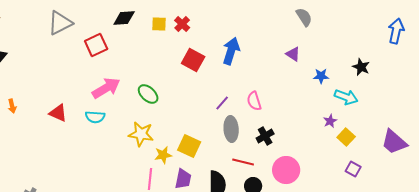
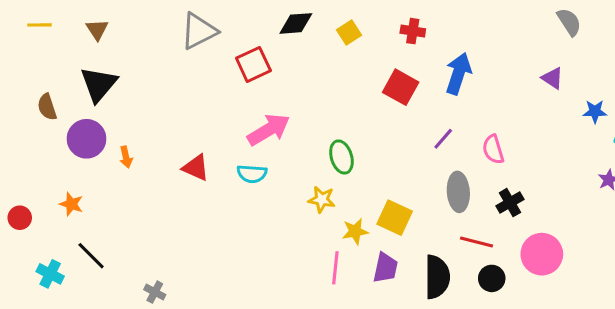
yellow square: (159, 24) -> (349, 33), turned -35
red cross: (182, 24) -> (413, 31), moved, turned -35
green ellipse: (148, 94) -> (341, 157), moved, turned 30
purple line: (222, 103) -> (443, 139), moved
yellow star: (141, 134) -> (322, 199), size x0.7

